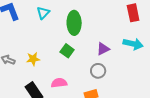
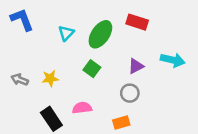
cyan triangle: (43, 13) -> (66, 33), moved
red rectangle: (133, 13) -> (137, 22), moved, turned -60
green ellipse: (74, 23) -> (100, 34), turned 35

